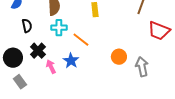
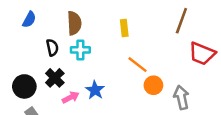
black semicircle: (27, 26) -> (52, 47), moved
orange line: (81, 40) -> (138, 65), moved
pink arrow: (51, 67) -> (71, 97), turned 88

